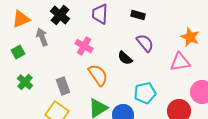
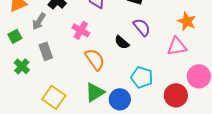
gray arrow: (42, 37) -> (39, 21), turned -126
gray rectangle: (63, 86) -> (46, 51), moved
cyan pentagon: (145, 93) -> (142, 77), turned 30

